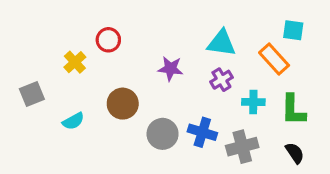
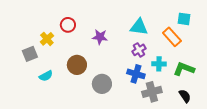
purple star: (170, 69) -> (100, 37), moved
gray square: (32, 94) -> (30, 54), moved
green L-shape: (293, 110) -> (184, 69), turned 110
blue cross: (202, 132) -> (136, 74), moved

